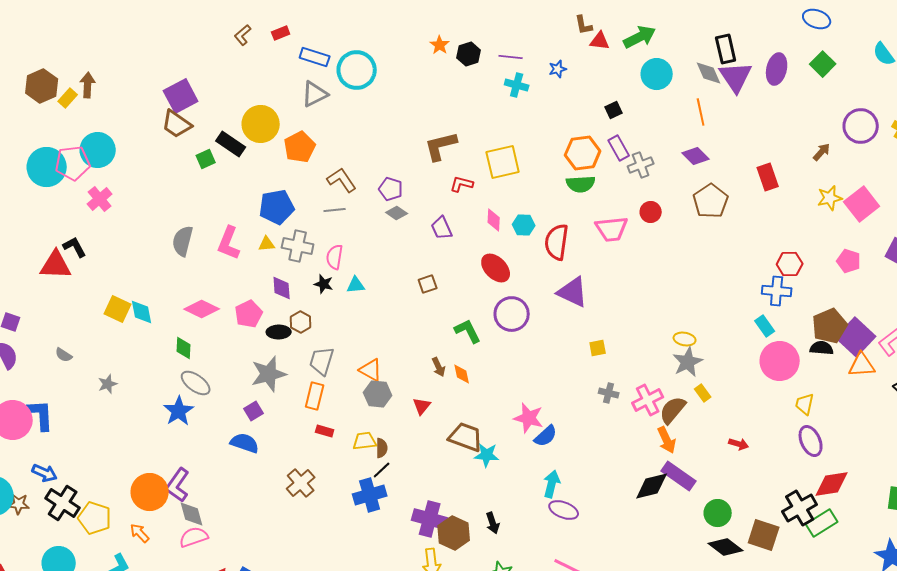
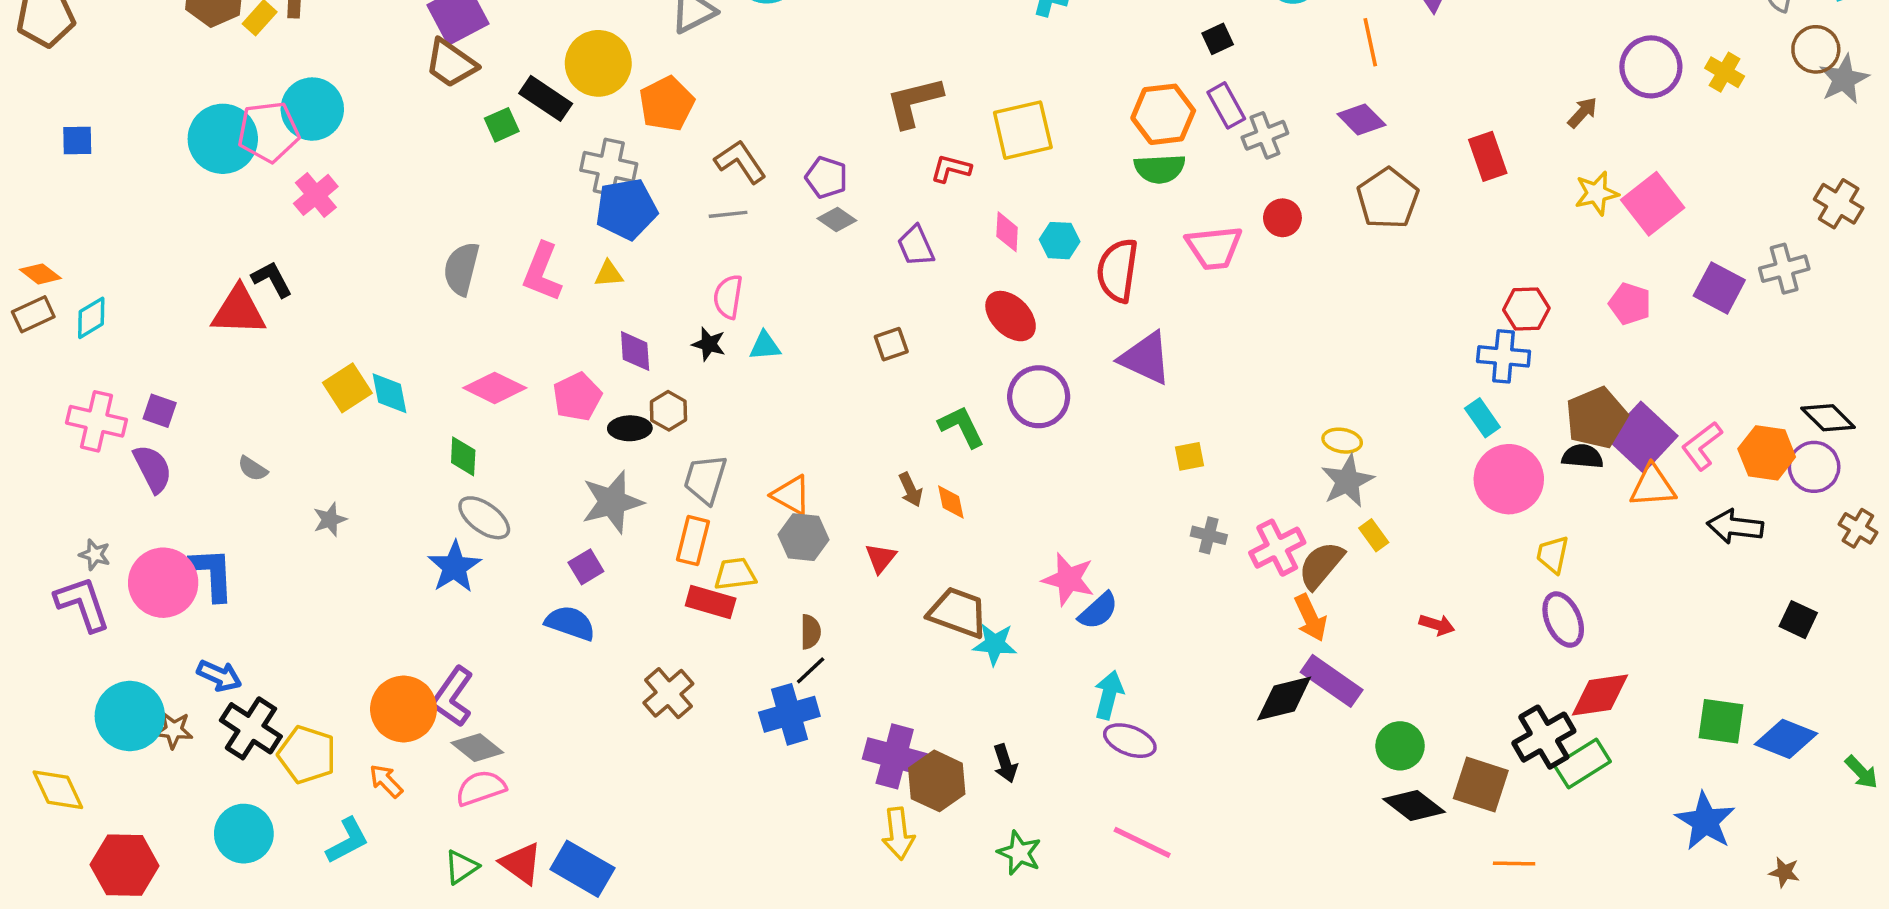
gray cross: (298, 246) -> (609, 167), moved
yellow square: (118, 309) -> (347, 388), turned 32
red rectangle: (325, 431) -> (711, 602), size x1.5
yellow trapezoid: (365, 441) -> (735, 574), moved
gray diamond: (192, 514) -> (477, 748), turned -36

